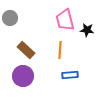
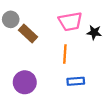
pink trapezoid: (65, 20) -> (70, 22), turned -85
brown rectangle: (26, 50) -> (28, 33), moved

